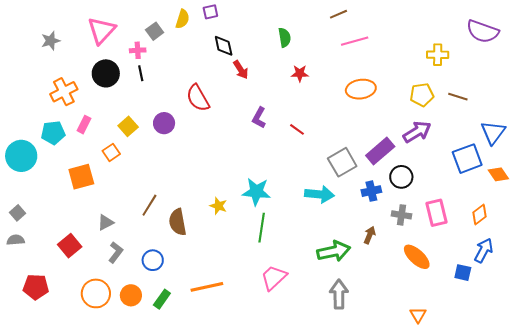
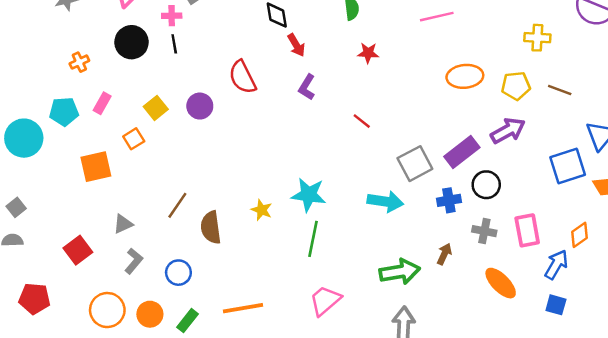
orange ellipse: (361, 89) -> (465, 76), moved
orange cross: (64, 92) -> (79, 62), size x0.6
purple L-shape: (259, 118) -> (307, 87), moved
blue arrow: (484, 250) -> (556, 265), moved

